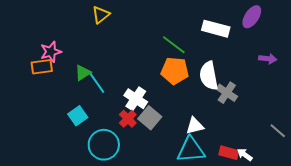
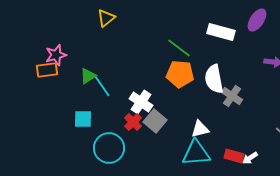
cyan square: (78, 116) -> (83, 119), turned 36
white arrow: (245, 155) -> (250, 158), turned -70

